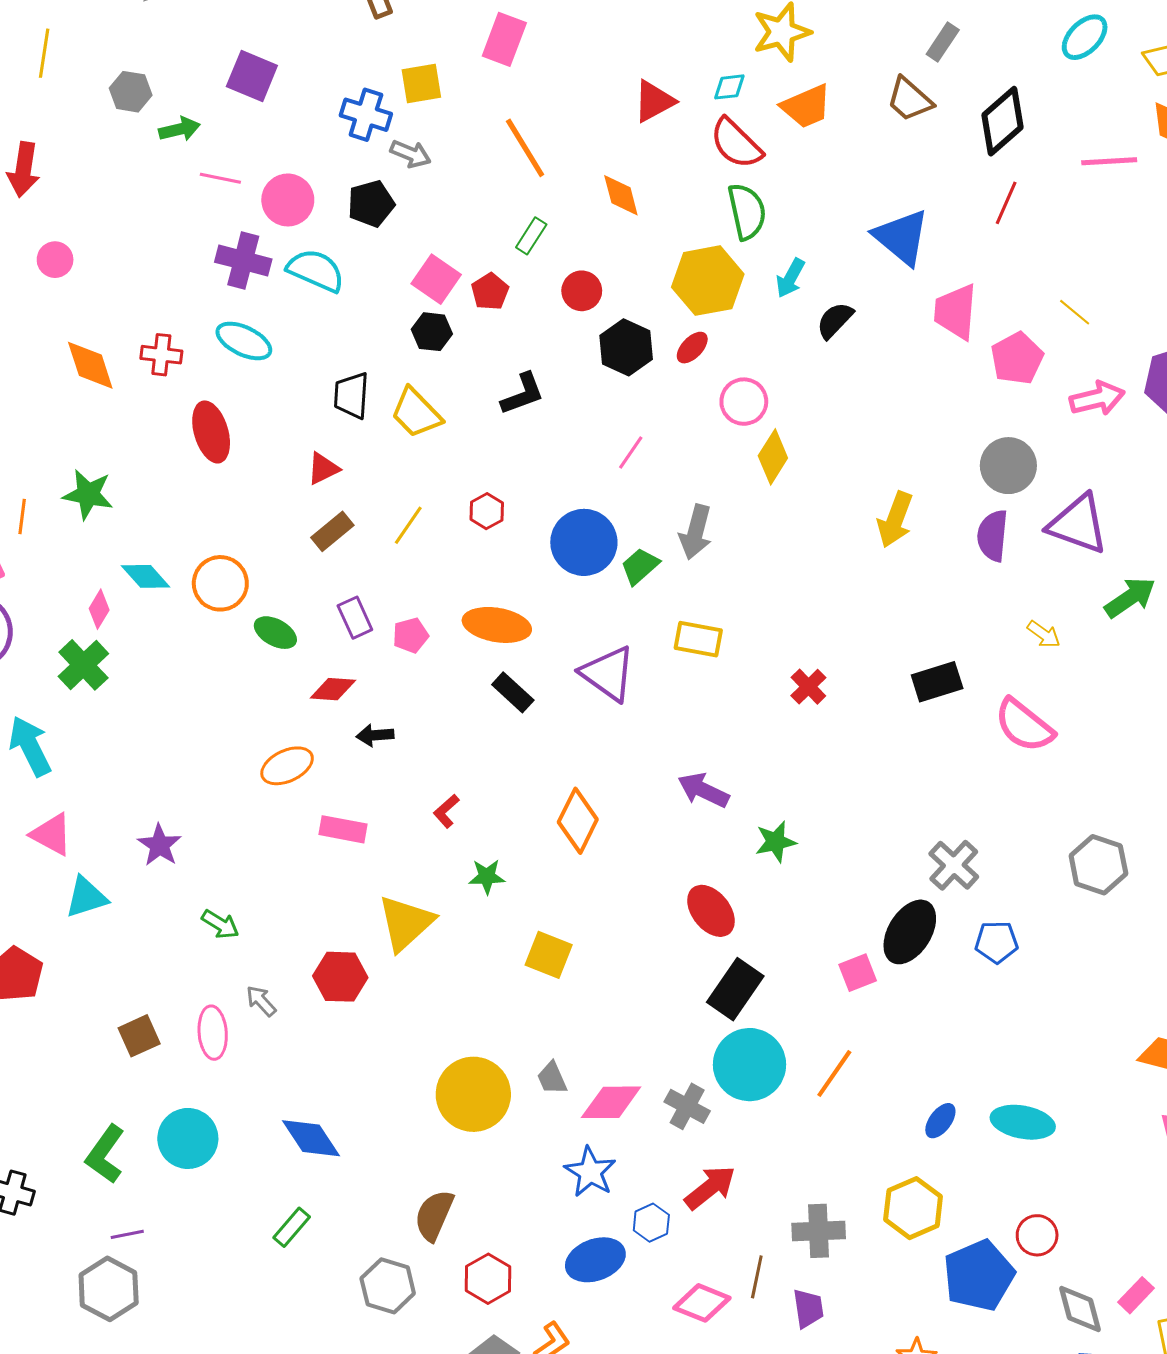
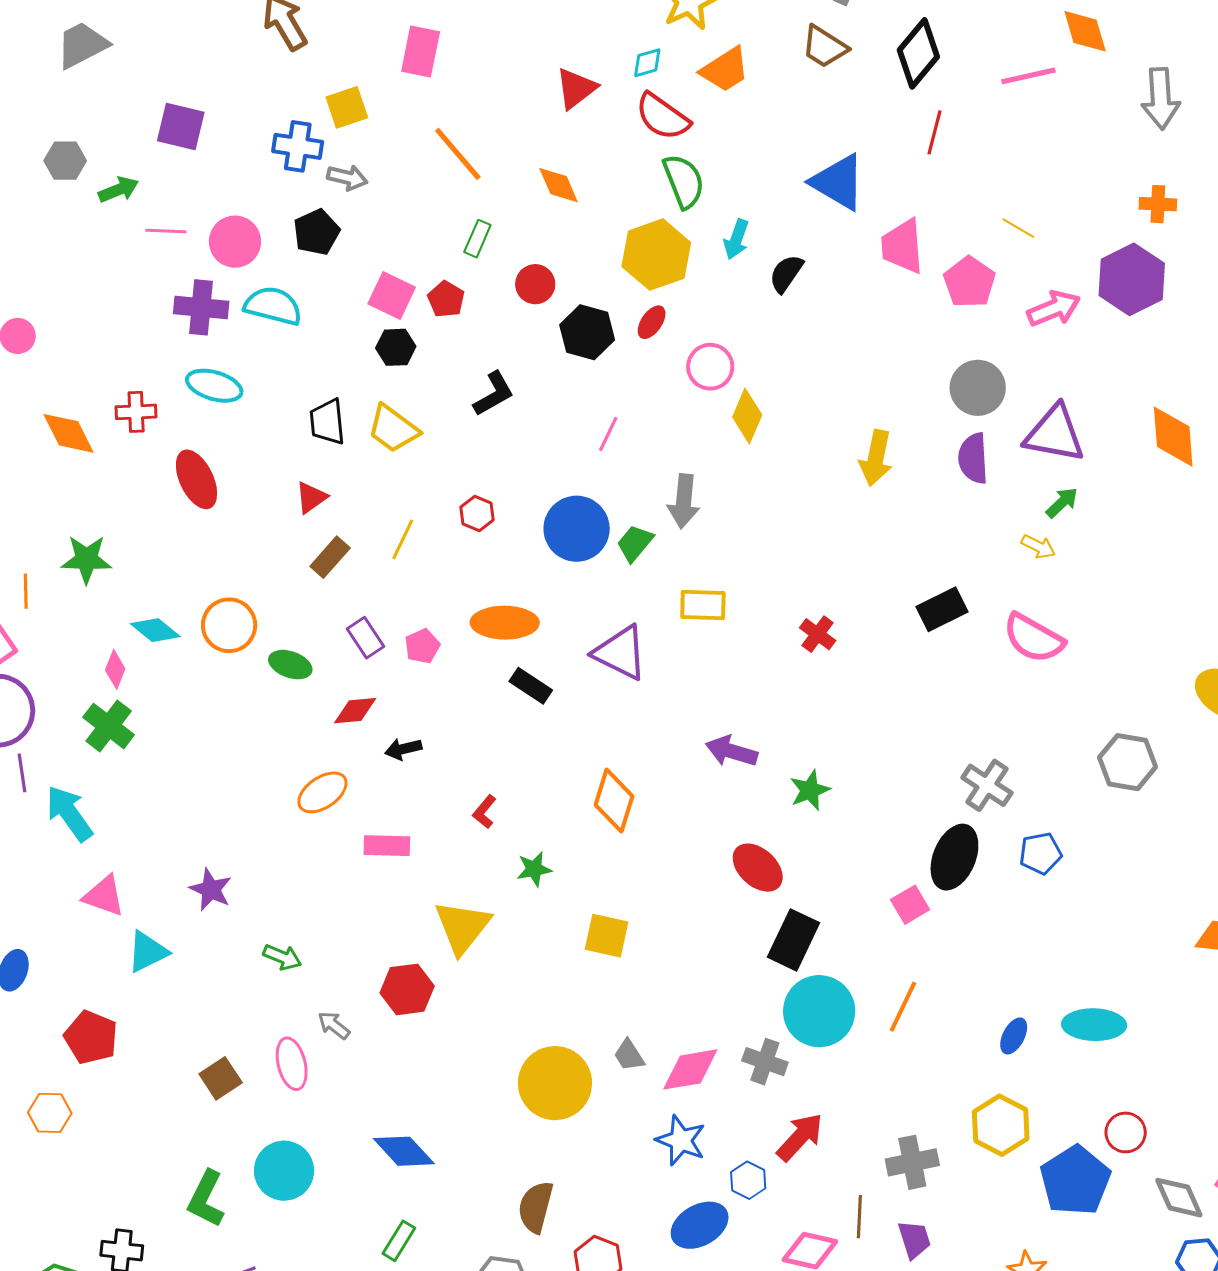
green arrow: (1130, 598) -> (1062, 503), moved, size x0.7

